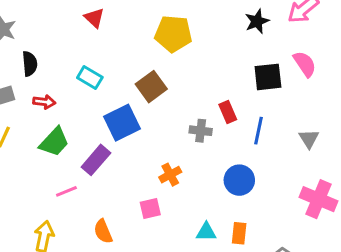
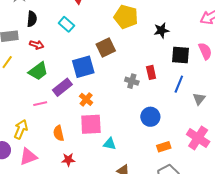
black star: (257, 21) -> (161, 30), moved
cyan rectangle: (90, 78) -> (66, 24), moved
blue line: (258, 131) -> (179, 84), moved
orange cross: (170, 175) -> (86, 99), moved, turned -32
pink square: (150, 209) -> (91, 124), size x1.6
cyan triangle: (206, 232) -> (110, 144), moved
orange rectangle: (239, 233) -> (164, 147), moved, turned 56

